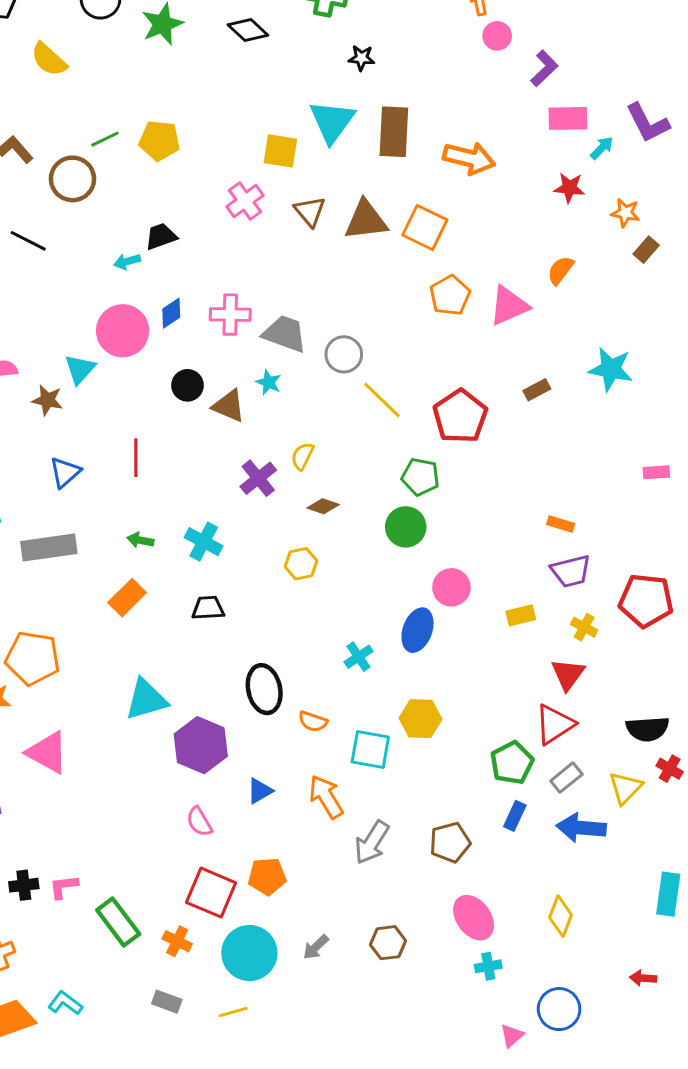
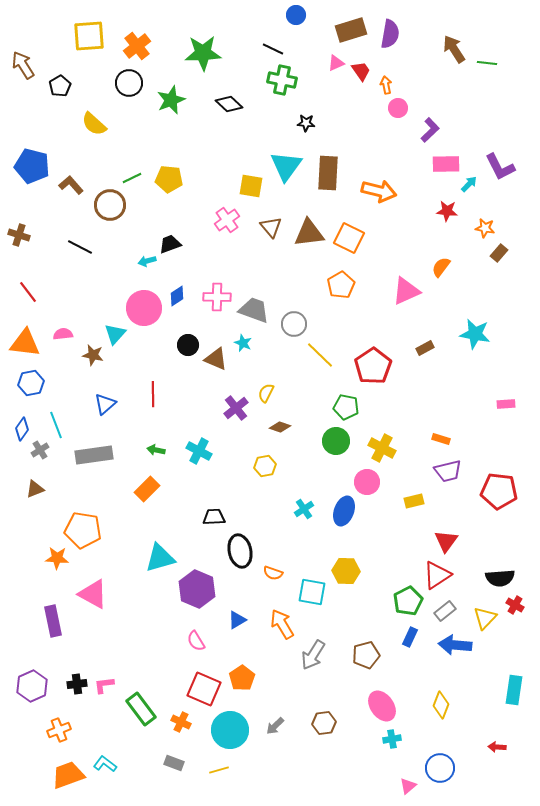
orange pentagon: (450, 295) -> (341, 285), moved
black trapezoid: (208, 608) -> (214, 517), moved
yellow cross: (584, 627) -> (382, 448), moved, size x1.5
cyan cross: (359, 657) -> (304, 509), moved
orange pentagon: (267, 876) -> (242, 678), turned -30

